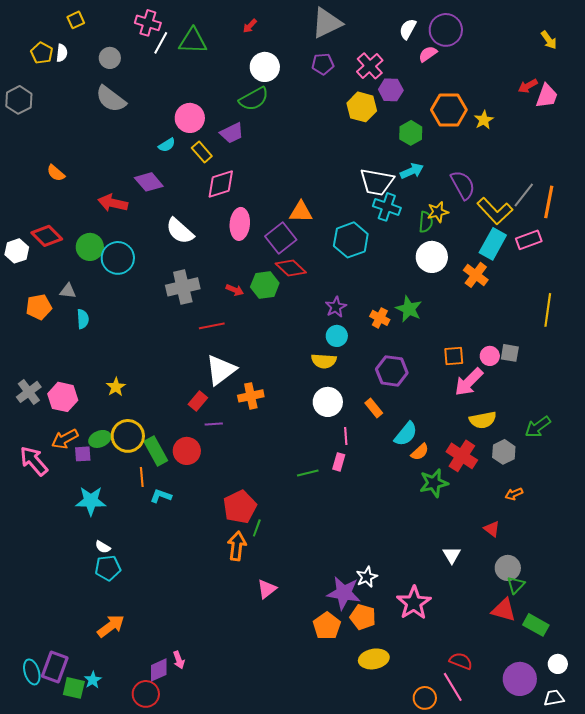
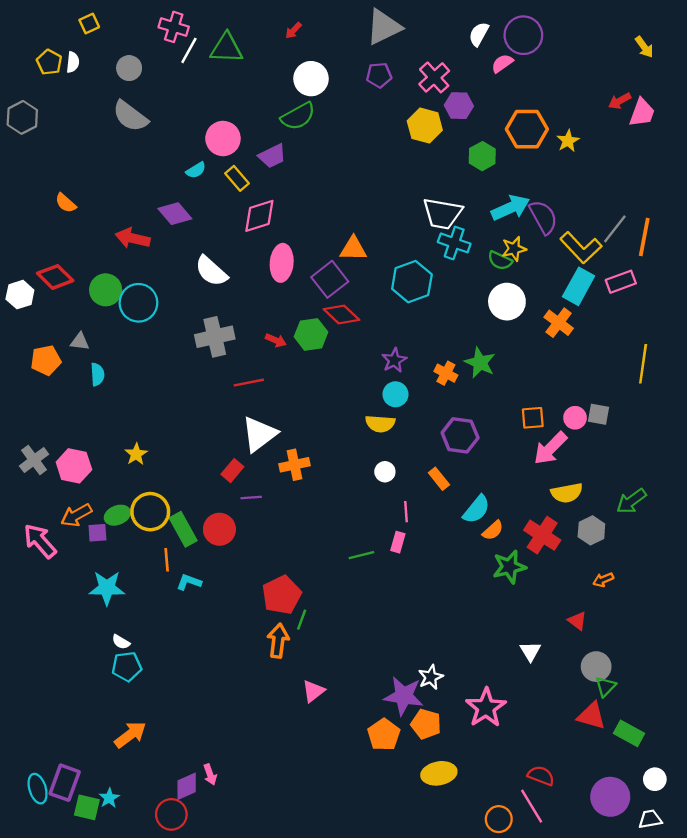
cyan arrow: (412, 171) -> (510, 208), moved, size x1.4
green semicircle: (426, 222) -> (500, 261), turned 110
white circle: (328, 402) -> (385, 472), size x0.6

